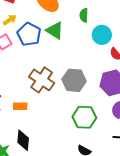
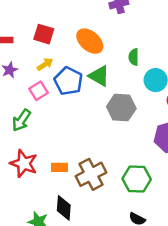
brown cross: (42, 80) -> (91, 174), moved, turned 30
gray hexagon: (74, 80) -> (121, 107), moved

